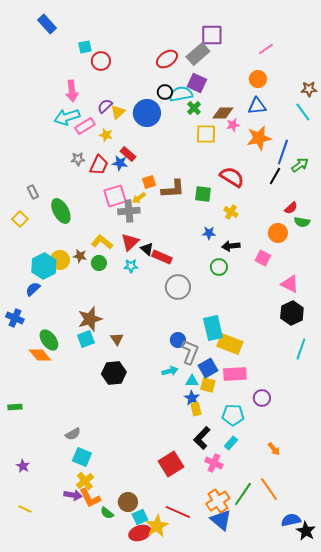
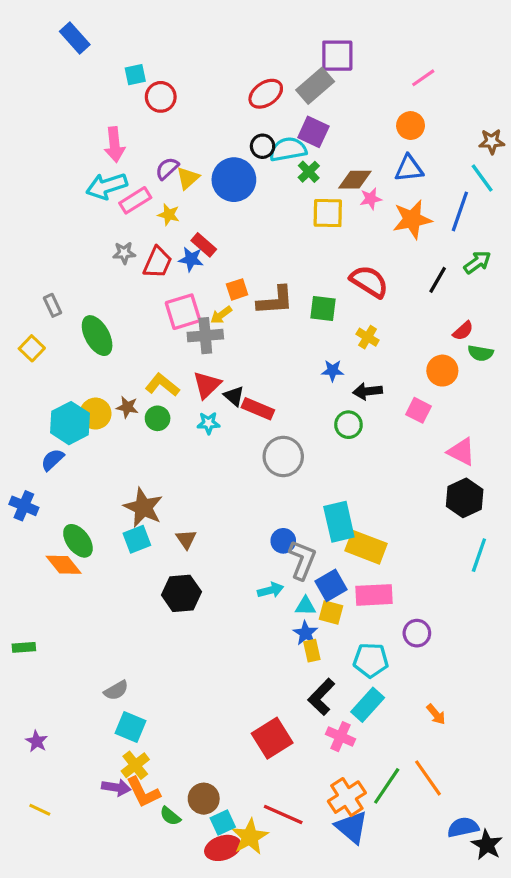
blue line: (283, 152) -> (460, 211), moved
brown star: (90, 319) -> (143, 507), turned -30
cyan rectangle: (231, 443) -> (368, 705), size x1.5

